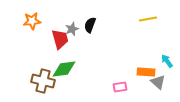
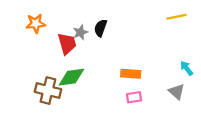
yellow line: (148, 19) -> (177, 17), moved
orange rectangle: (146, 72) -> (131, 74), moved

